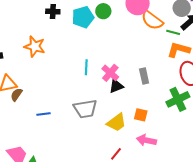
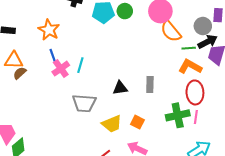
green line: (173, 32) -> (189, 48), turned -32
cyan line: (86, 67) -> (80, 65), moved
pink cross: (110, 73) -> (61, 69), moved
blue line: (44, 114) -> (53, 56), moved, turned 64

